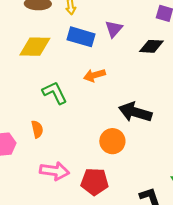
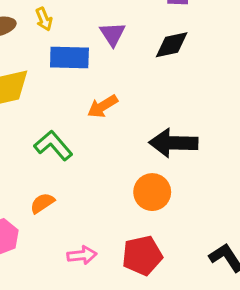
orange semicircle: (37, 129) -> (42, 203), turned -96
pink arrow: (54, 171) -> (82, 255), size x0.7

